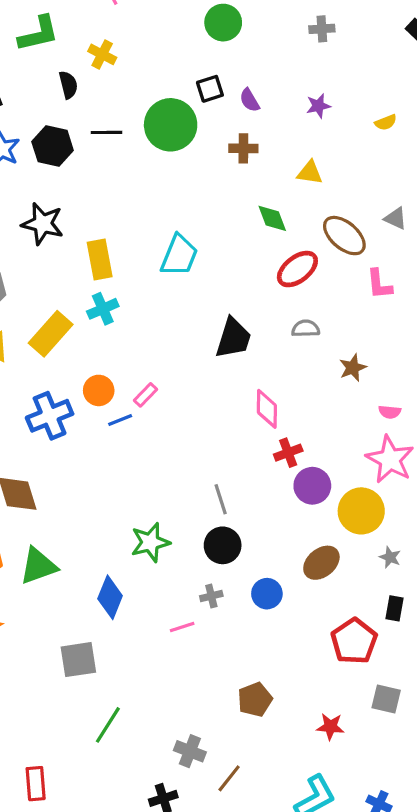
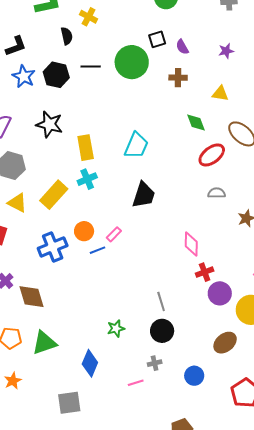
black trapezoid: (233, 338) -> (144, 195), moved
green star: (150, 542) -> (116, 328), size x0.7
blue circle: (267, 594) -> (194, 376), moved

